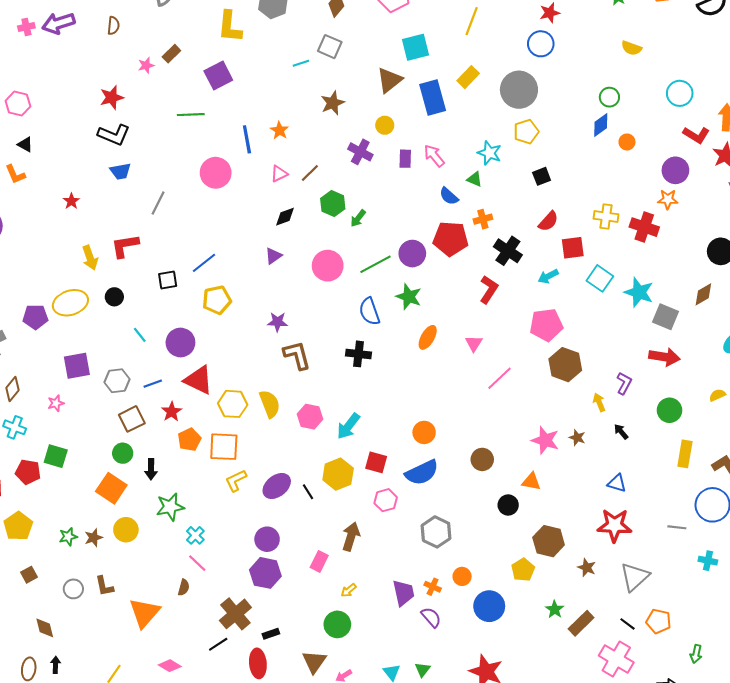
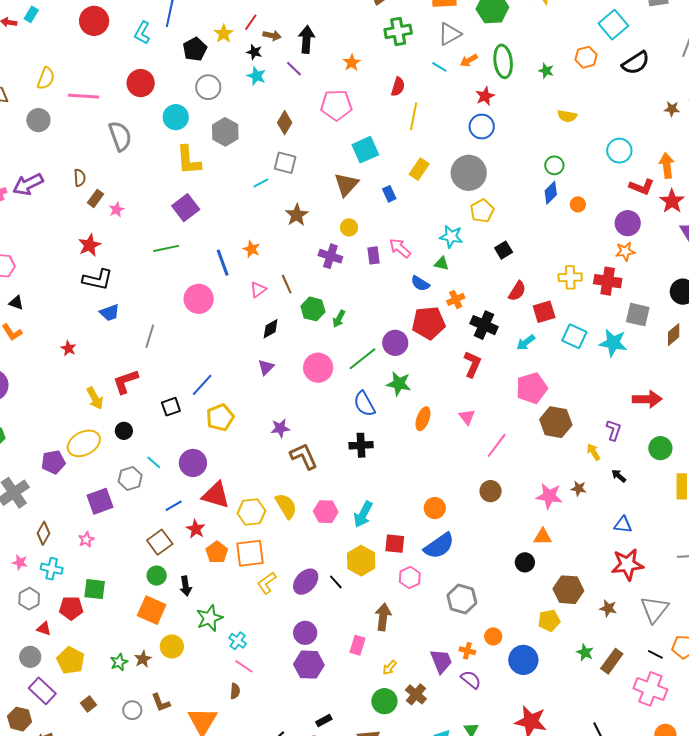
brown rectangle: (171, 54) -> (96, 198), moved
blue rectangle: (433, 97) -> (389, 194), size x0.5
brown line: (310, 173) -> (287, 284), turned -60
gray square: (666, 317) -> (638, 315), moved
gray hexagon: (117, 381) -> (130, 478), moved
brown circle: (482, 459) -> (491, 491), moved
yellow pentagon: (523, 570) -> (549, 621), turned 30
brown cross: (235, 614) -> (416, 694), moved, size x0.7

